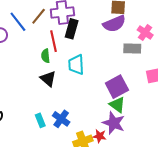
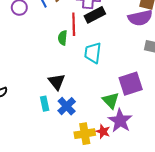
black rectangle: (72, 29) -> (95, 15), turned 36
black triangle: (48, 79) -> (57, 82), moved
green triangle: (117, 105) -> (111, 100), moved

